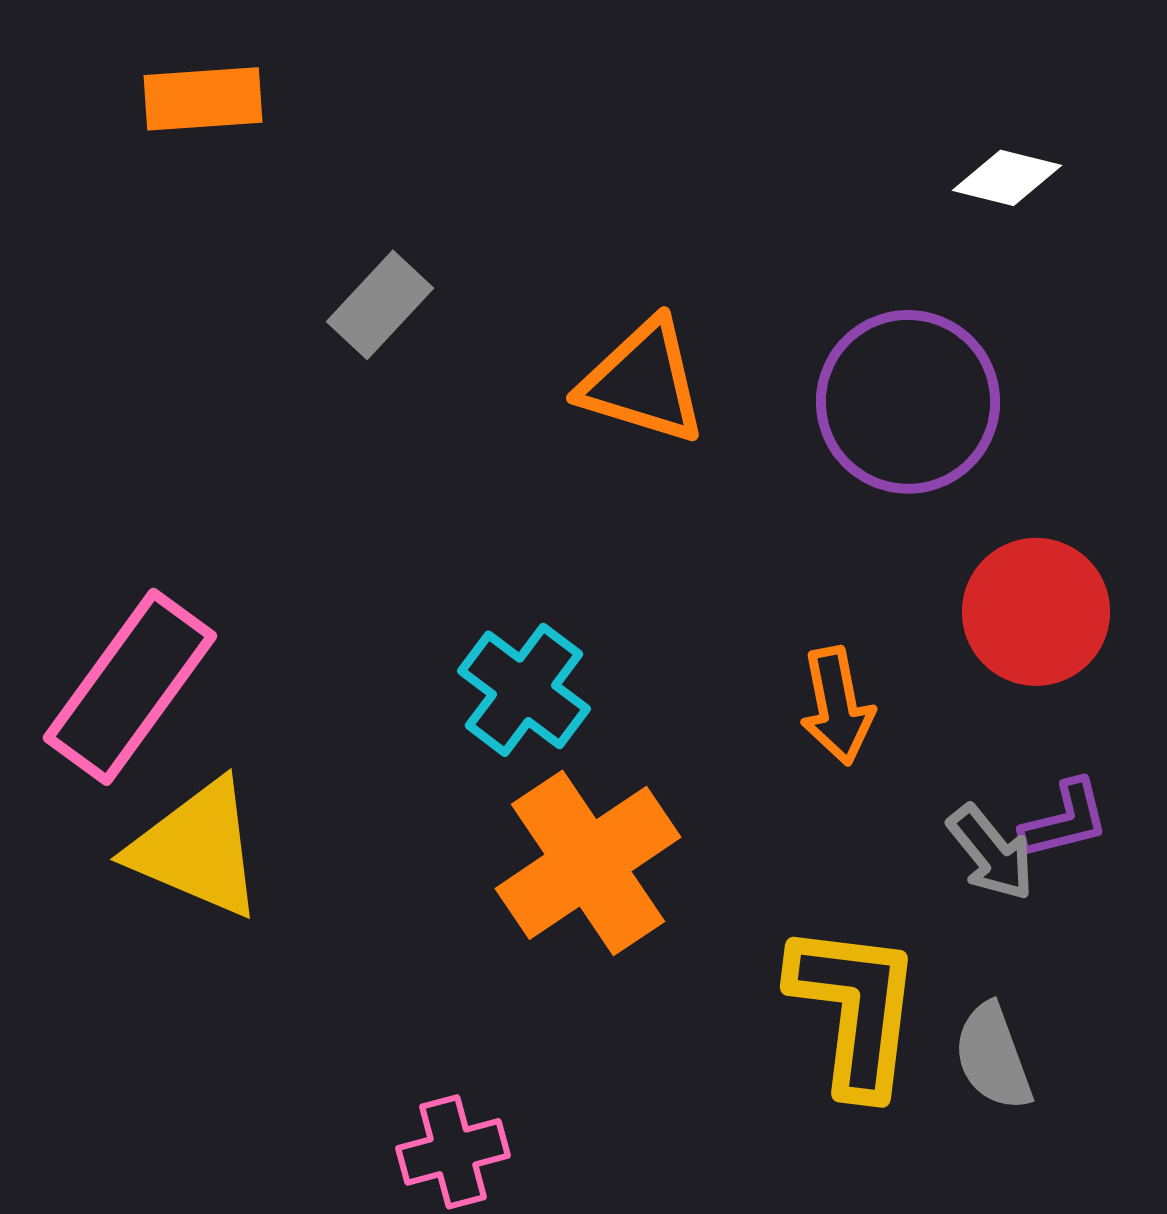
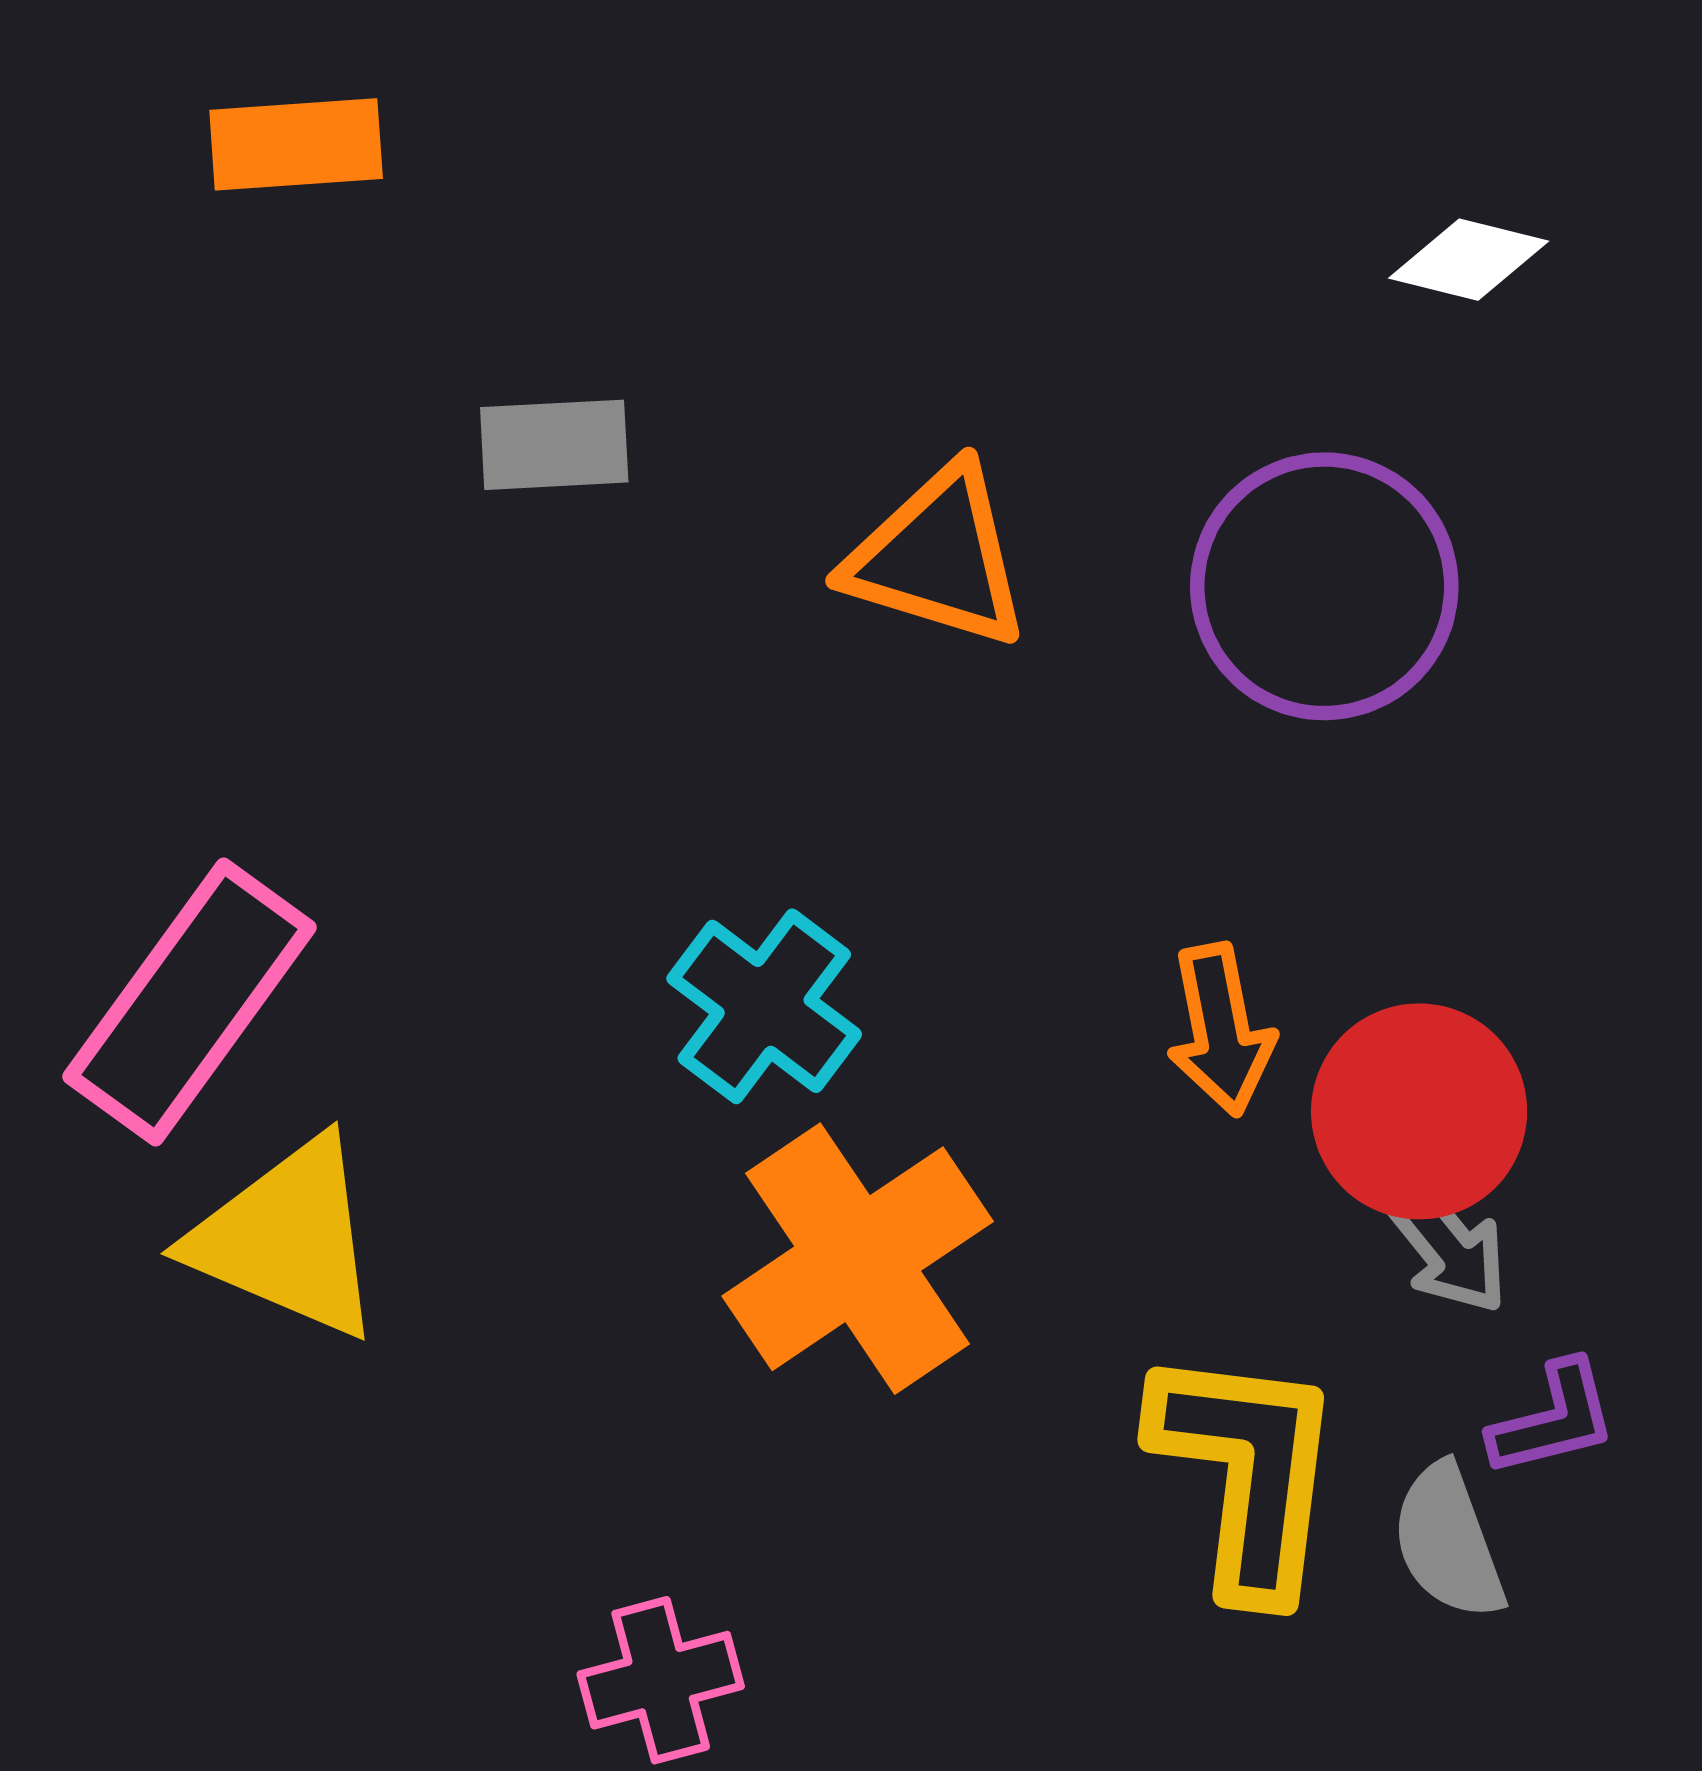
gray rectangle: (380, 305) -> (554, 445), turned 44
red circle: (1036, 612) -> (1419, 1111), moved
purple L-shape: (1065, 820) -> (1553, 1419), moved

